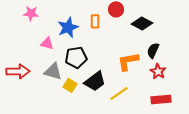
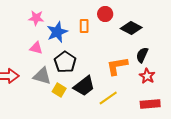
pink star: (31, 13) -> (36, 18), moved
black pentagon: (76, 57) -> (65, 62), turned -30

